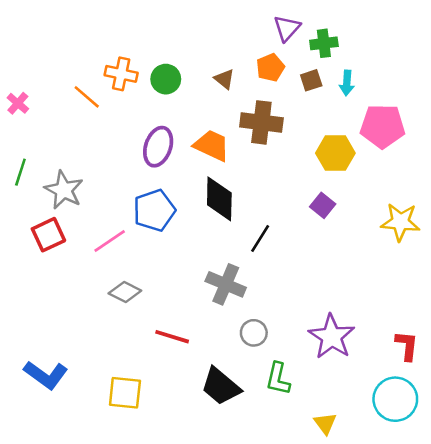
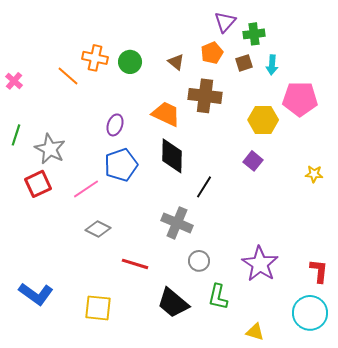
purple ellipse: (158, 147) -> (115, 125), moved, size x0.7
yellow star: (400, 222) -> (314, 174), size x0.6
yellow triangle: (325, 423) -> (255, 332), turned -36

